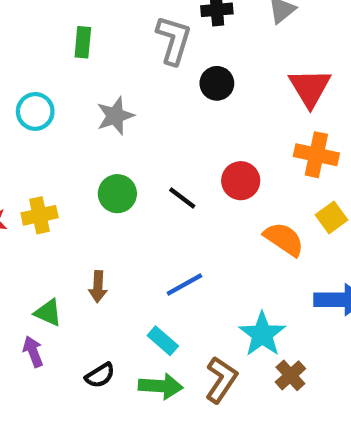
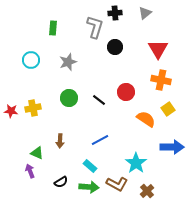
brown cross: (290, 375) -> (147, 191), moved
brown L-shape: (221, 380) -> (117, 184), turned 85

